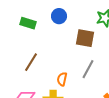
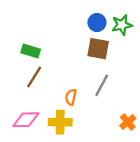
blue circle: (59, 16) -> (97, 23), moved
green rectangle: (28, 23) -> (31, 51), moved

